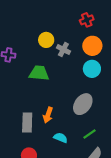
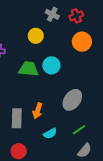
gray cross: (63, 50) -> (52, 14), moved
cyan circle: (92, 69) -> (51, 65), moved
cyan semicircle: (61, 138) -> (50, 133), turned 128

